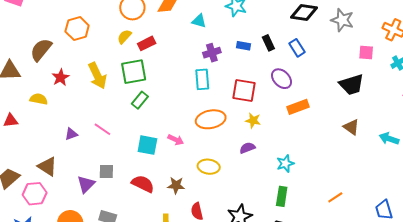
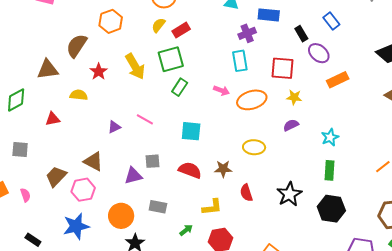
black rectangle: (268, 43) -> (301, 34), moved
blue rectangle: (244, 46) -> (269, 15), moved, size x1.5
pink arrow: (176, 140) -> (221, 90), moved
purple triangle: (86, 184) -> (133, 176), turned 36

